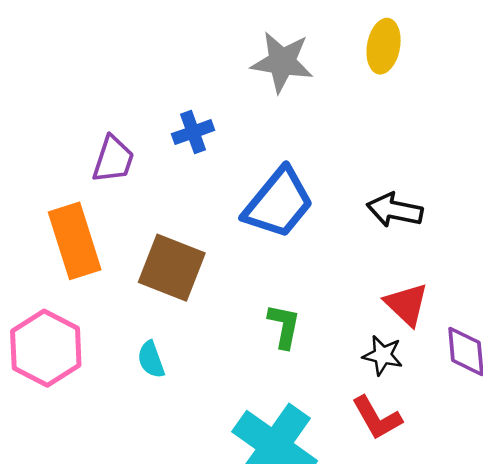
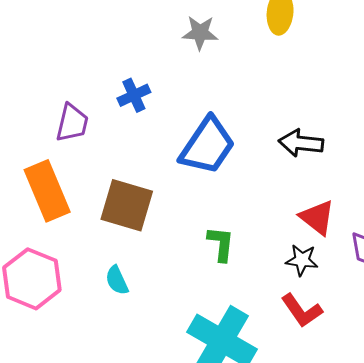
gray star: (282, 62) -> (200, 33), size x0.7

